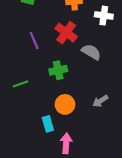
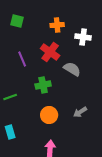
cyan rectangle: (48, 124) -> (10, 132), moved

